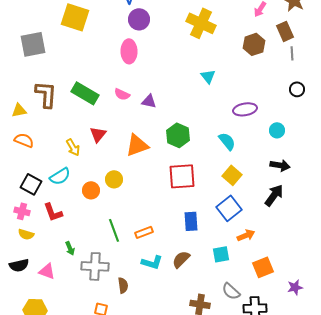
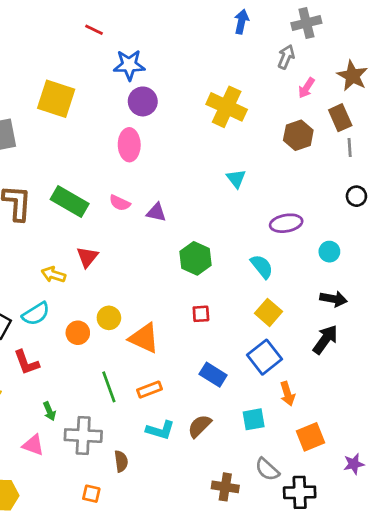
orange triangle: (137, 145) -> (144, 338), moved, turned 45
yellow arrow: (73, 147) -> (53, 275), turned 138
red square: (182, 176) -> (201, 314), size x0.5
blue rectangle: (191, 221) -> (213, 375), turned -54
orange arrow: (246, 235) -> (287, 394), turned 96
pink triangle: (47, 271) -> (33, 445), moved

